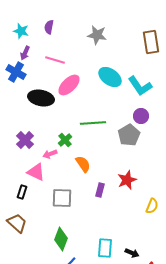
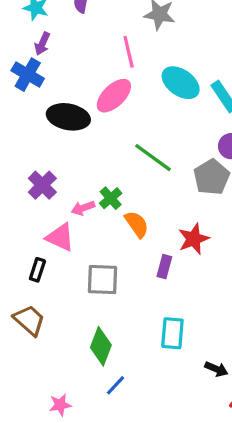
pink line: (55, 60) -> (129, 52), moved, turned 60
green line: (93, 123) -> (153, 158), turned 40
green cross: (65, 140) -> (111, 198), moved
red star: (127, 180) -> (194, 239), moved
cyan rectangle: (105, 248) -> (172, 333), moved

